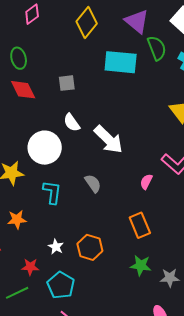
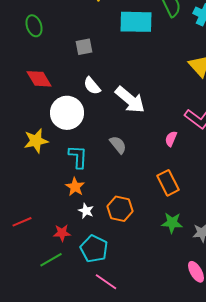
red diamond: (23, 90) -> (39, 79), moved
orange star: (17, 220) -> (75, 187), moved, turned -30

